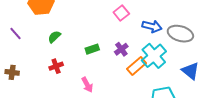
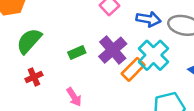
green semicircle: (54, 37) -> (29, 41), size x1.6
purple cross: (121, 49) -> (113, 50), size x1.6

